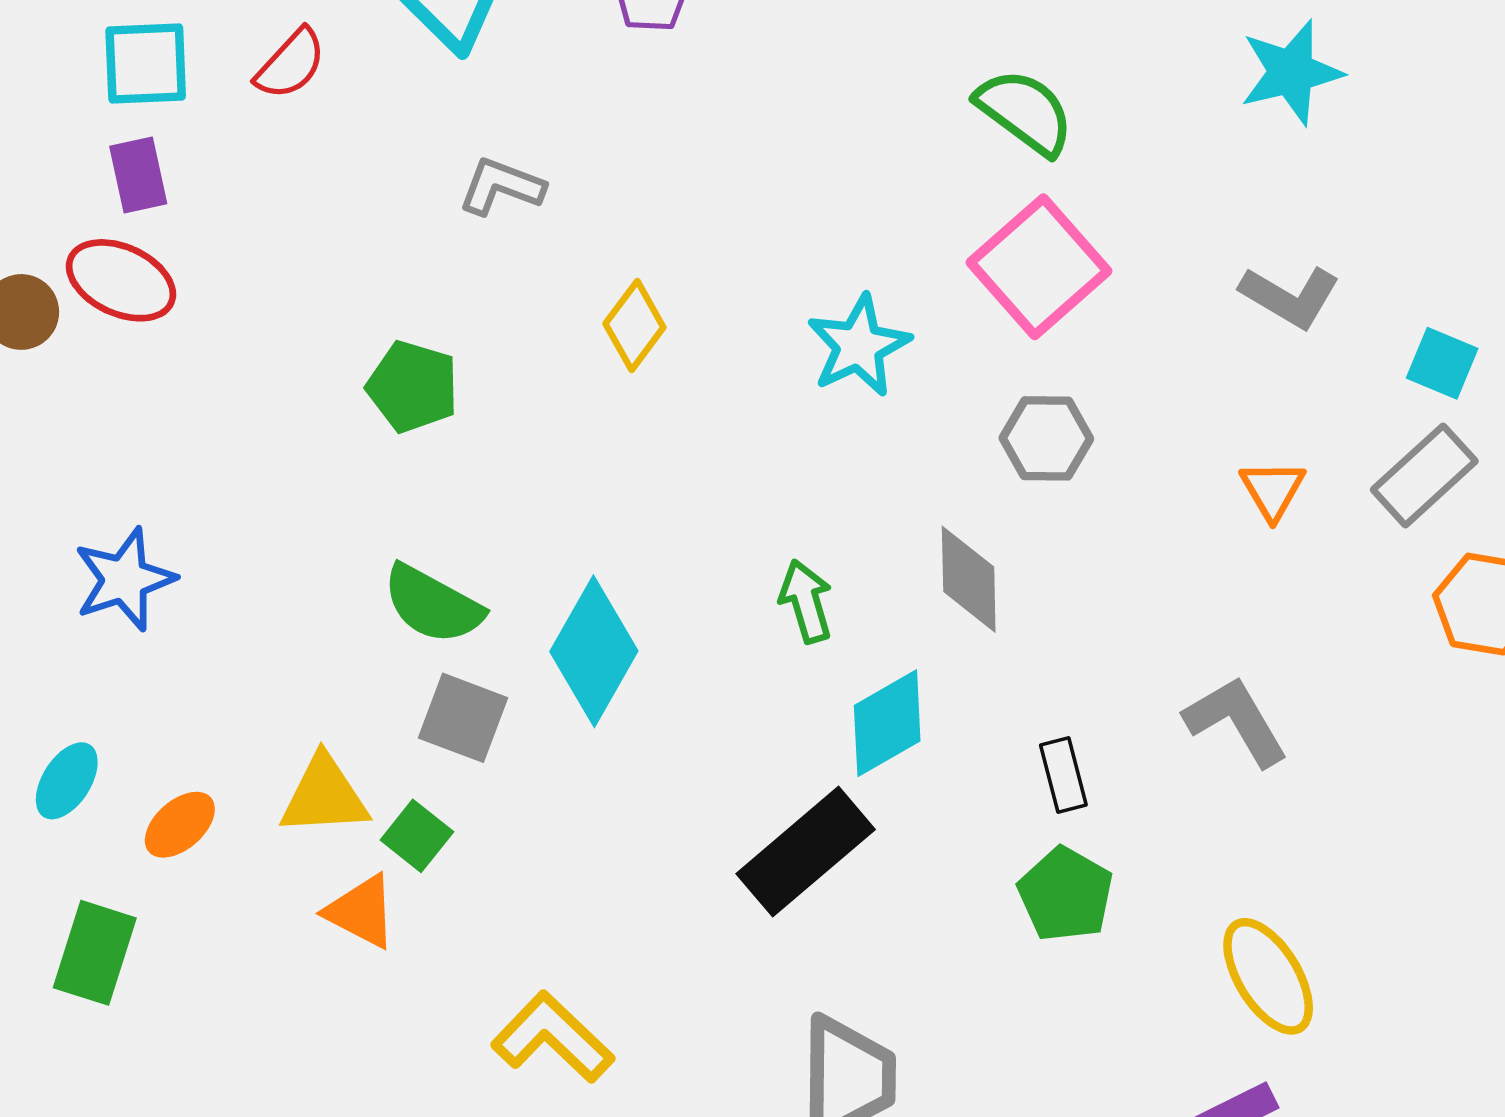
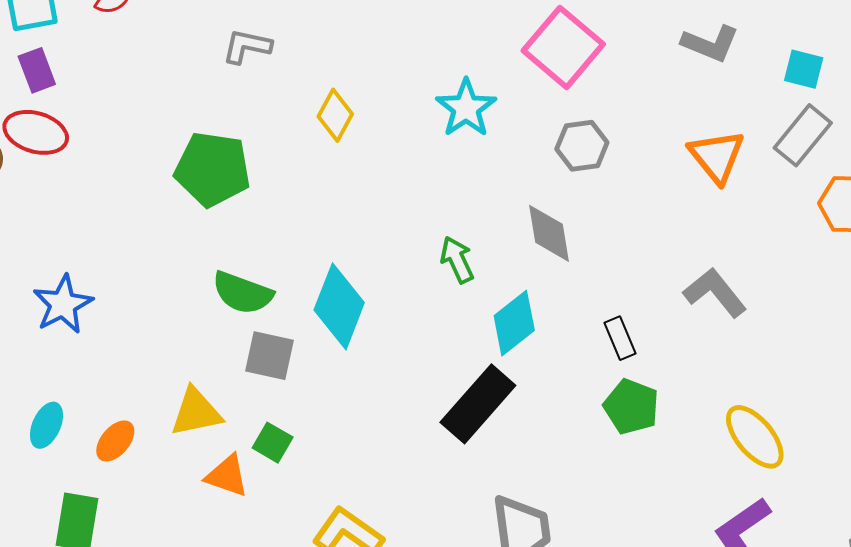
green pentagon: (413, 387) -> (213, 169), size x1.4
orange triangle: (1273, 490) -> (717, 156), size x1.5
green square: (417, 836) -> (273, 443), moved

